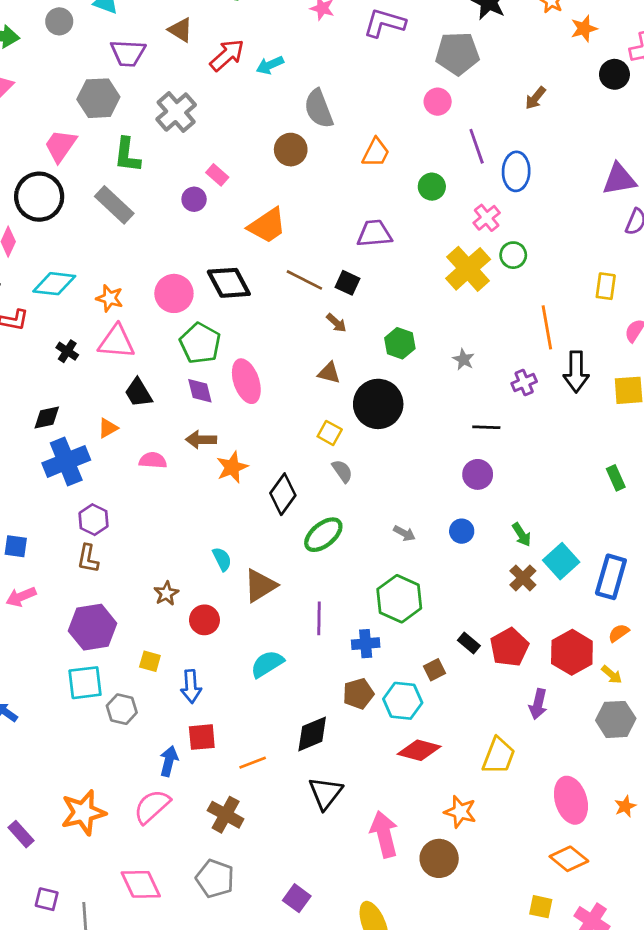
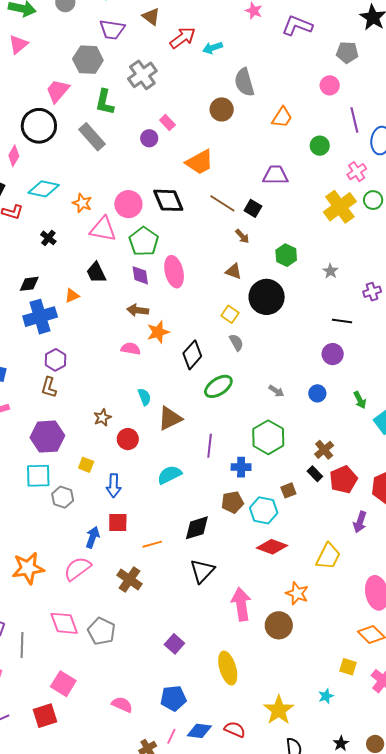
gray pentagon: (457, 53) -> (347, 52), size x0.7
pink triangle: (116, 342) -> (103, 229), moved
pink semicircle: (153, 460) -> (131, 349), moved
brown cross: (523, 578) -> (324, 450), moved
gray pentagon: (215, 879) -> (101, 631), moved

